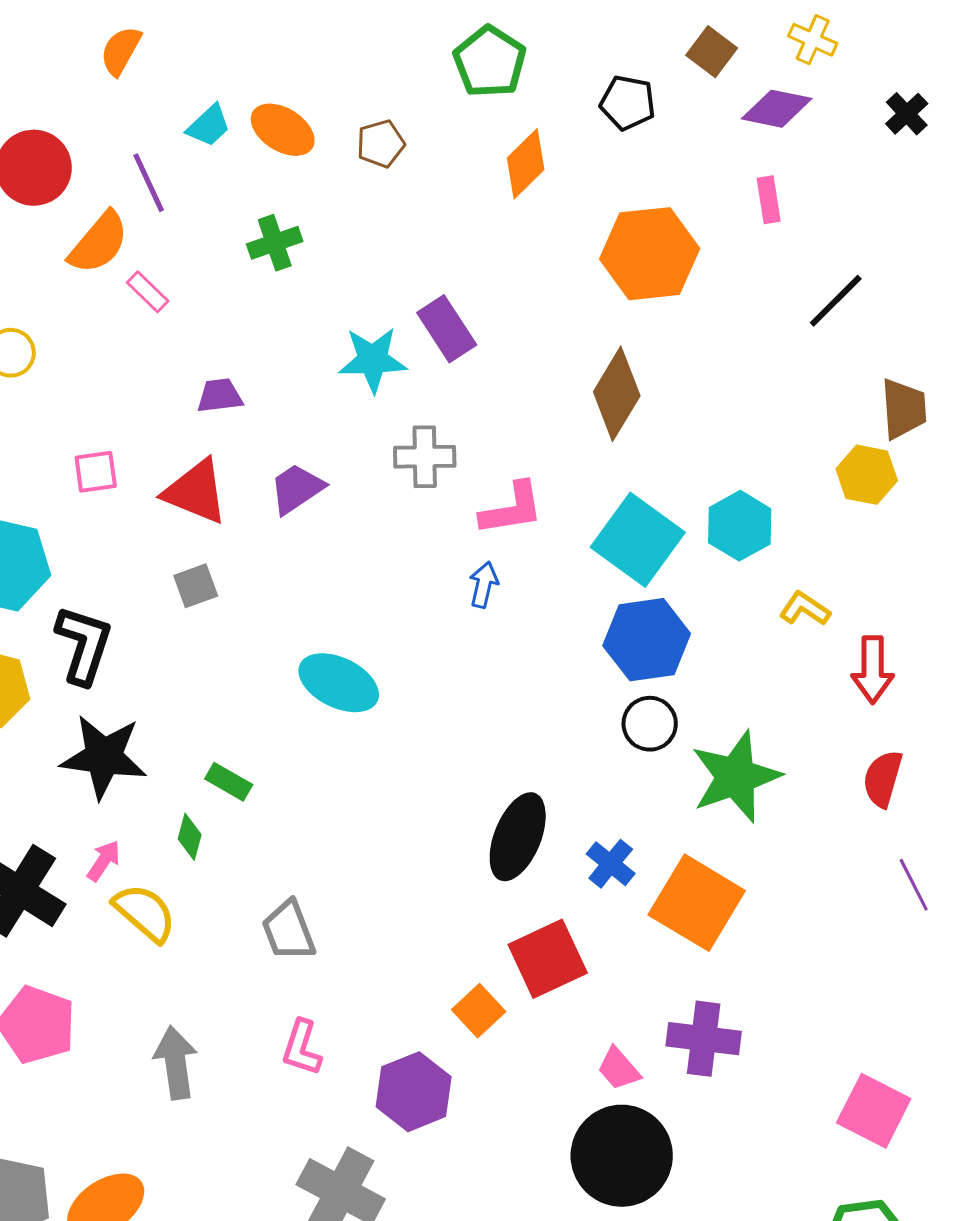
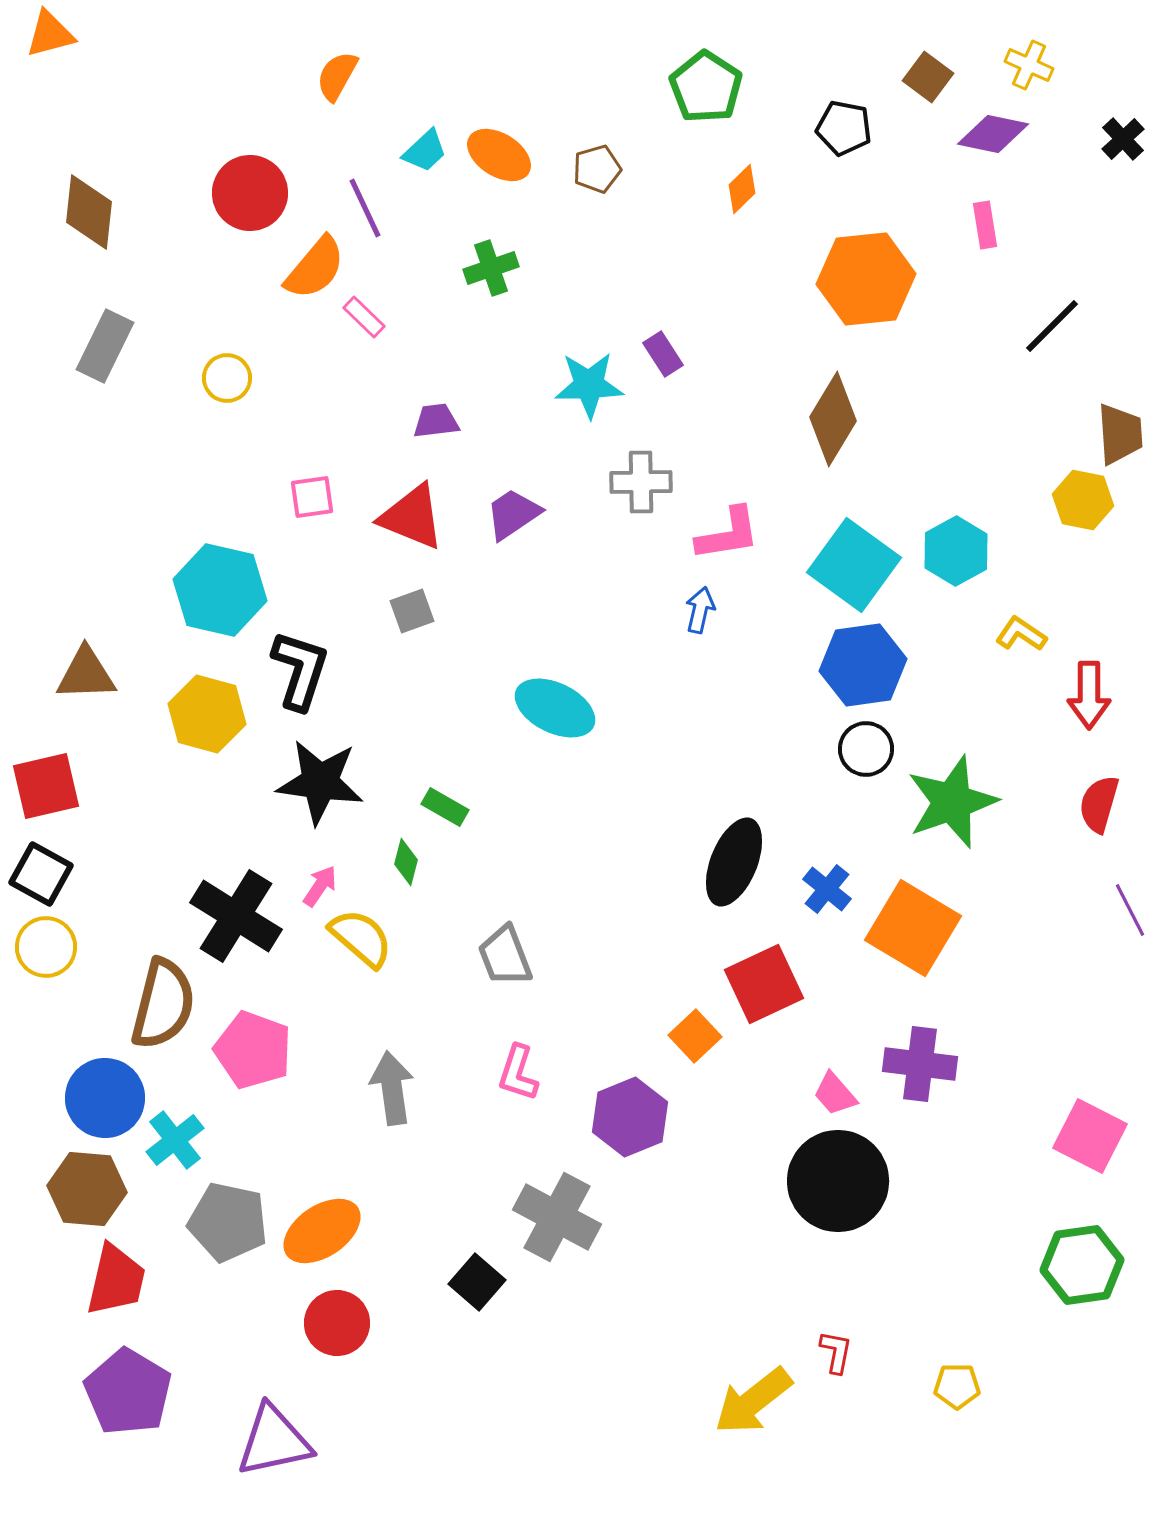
orange diamond: (526, 164) -> (742, 189), size x0.7
purple rectangle: (447, 329) -> (663, 354), size x0.7

